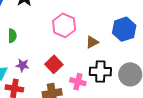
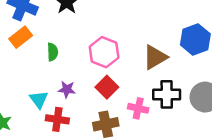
pink hexagon: (64, 25) -> (104, 52), moved
brown triangle: (92, 42) -> (155, 57), size x1.5

